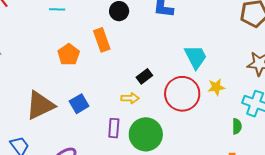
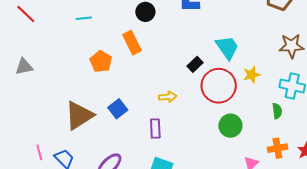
black rectangle: (144, 76) -> (195, 64), moved
green circle: (146, 134) -> (230, 126), moved, size x0.7

